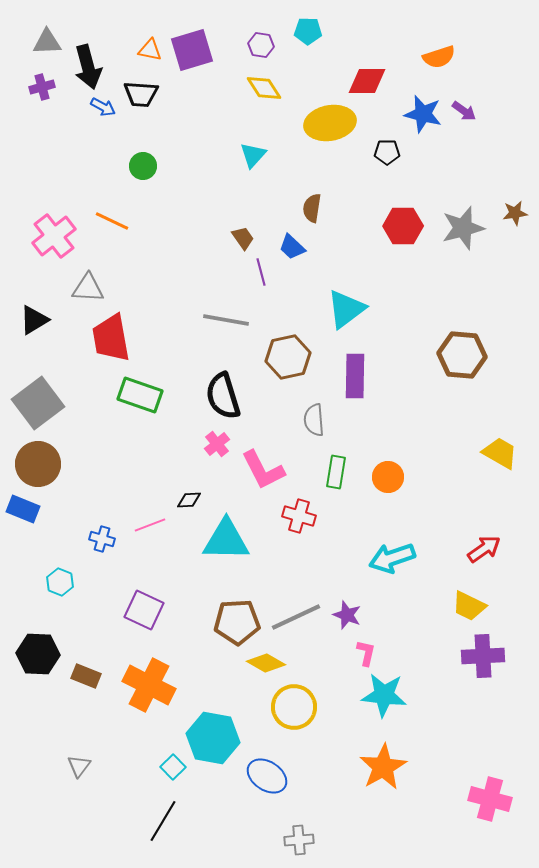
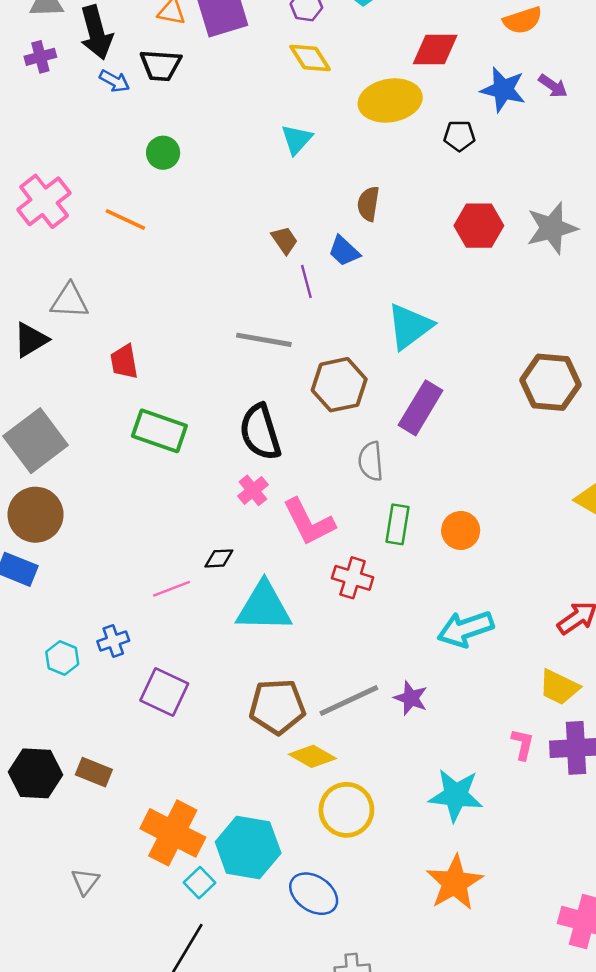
pink cross: (54, 236) -> (44, 201), moved
gray triangle: (88, 288) -> (70, 301), moved
red trapezoid: (111, 338) -> (124, 362), size x0.6
purple rectangle: (355, 376) -> (421, 408), turned 30
blue cross: (102, 539) -> (113, 641), moved, turned -35
pink L-shape: (366, 653) -> (523, 744), moved
black hexagon: (38, 654) -> (36, 773), moved
orange cross: (149, 685) -> (173, 833), moved

